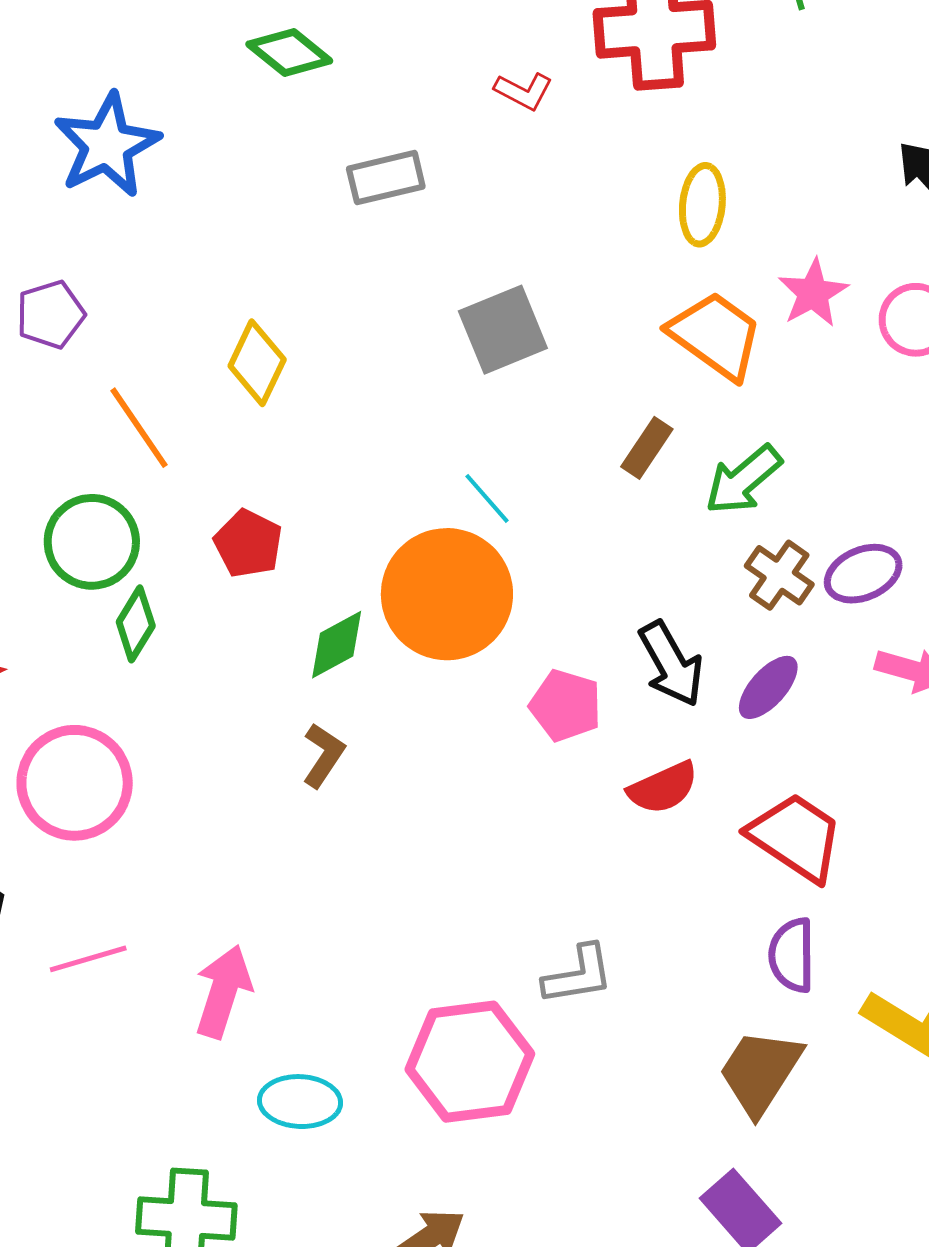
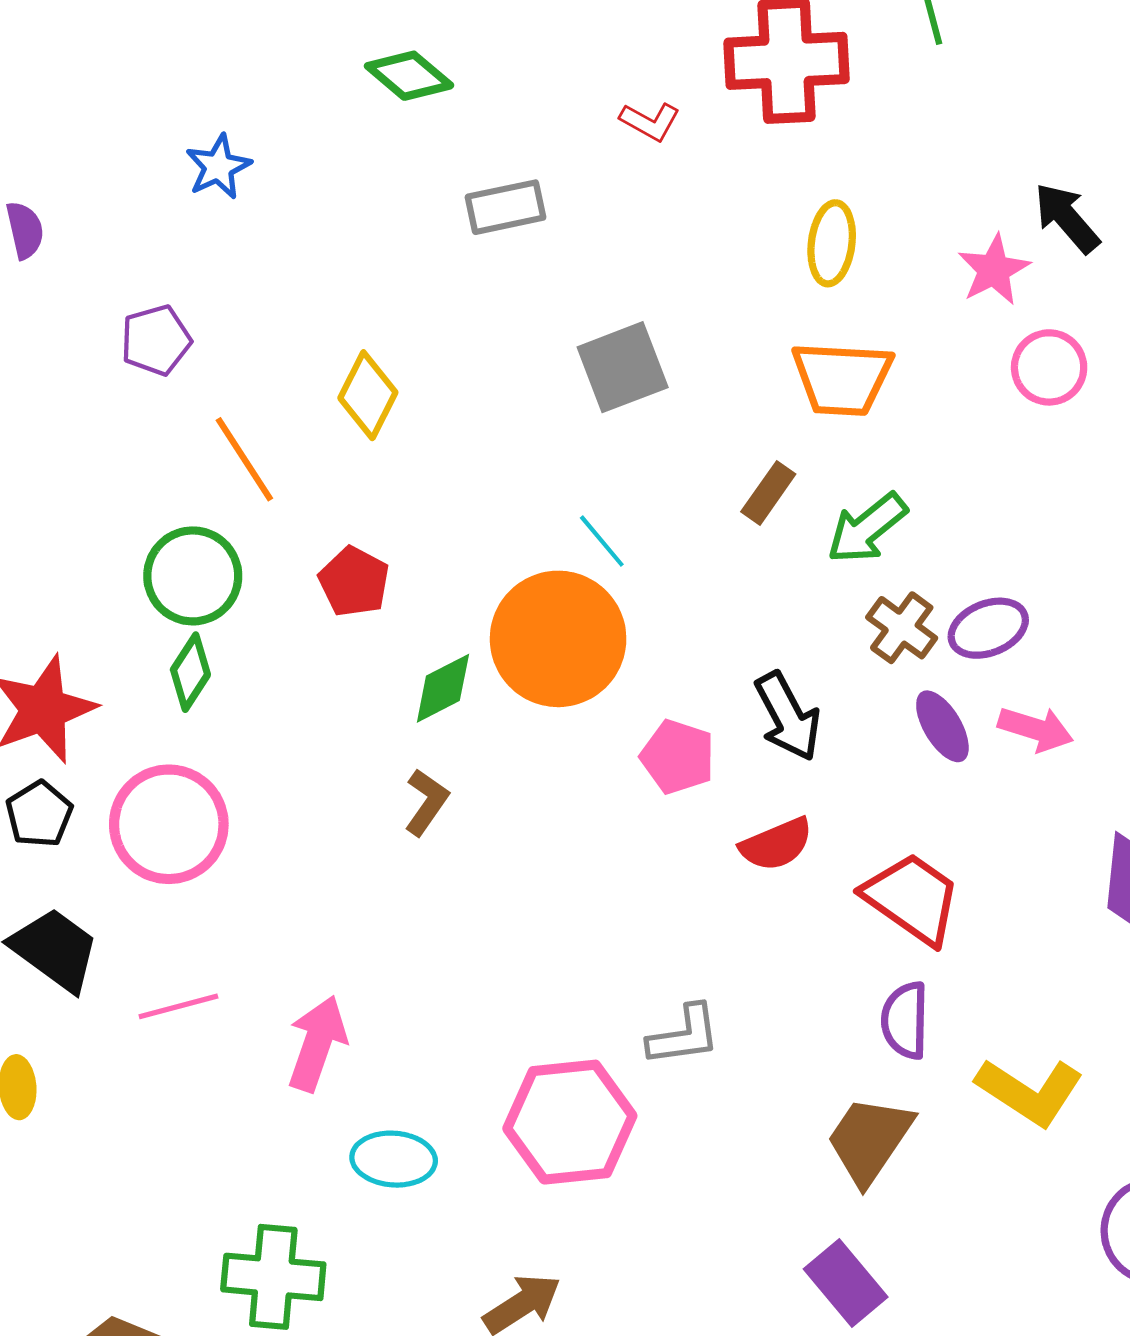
blue star: (107, 145) -> (218, 167), size x0.6
pink star: (813, 293) -> (994, 270), moved
orange trapezoid: (716, 335) -> (842, 378), turned 146
green diamond: (136, 624) -> (190, 672), moved
purple ellipse: (768, 687) -> (942, 726), moved, turned -74

